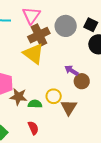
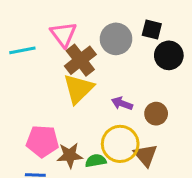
yellow triangle: (34, 54) -> (78, 89), turned 50
purple arrow: (71, 70) -> (122, 103), moved
yellow circle: (54, 96) -> (120, 144), size x1.6

